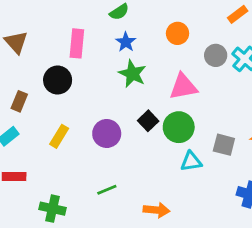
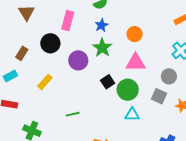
orange circle: (178, 33) -> (135, 34), moved
gray circle: (216, 55) -> (169, 76), moved
purple circle: (107, 133) -> (78, 60), moved
gray square: (224, 145) -> (159, 96), moved
green line: (107, 190) -> (73, 114), moved

